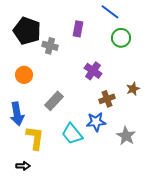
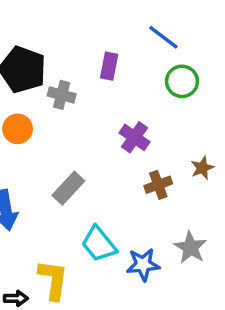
orange circle: (24, 75) -> (18, 129), moved
blue star: (96, 122) -> (143, 264), moved
yellow L-shape: (35, 138) -> (53, 280), moved

